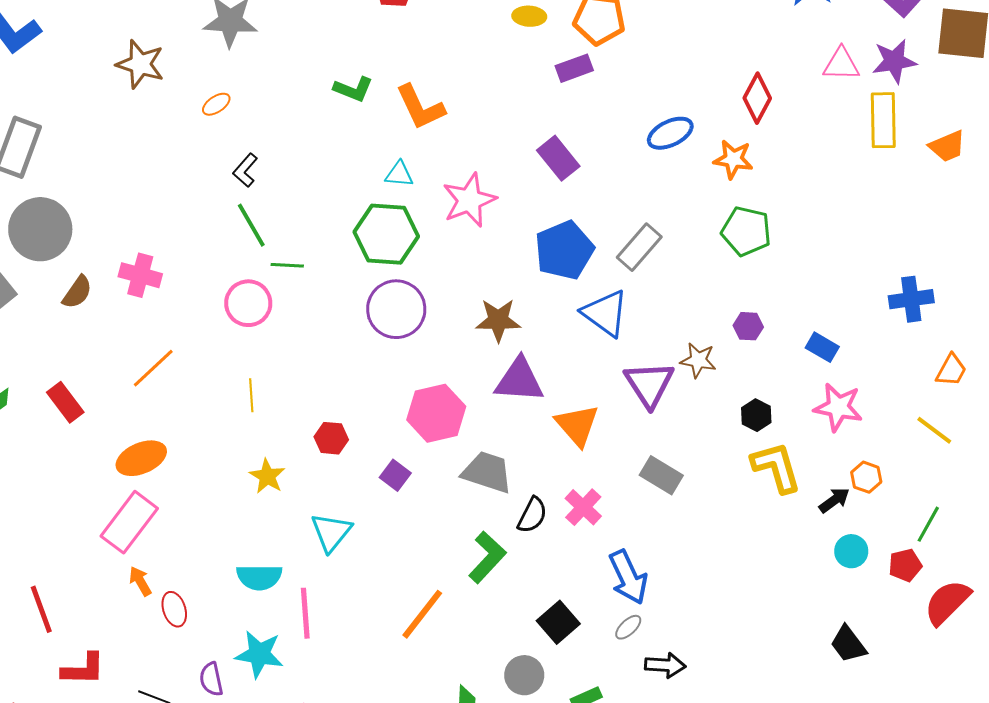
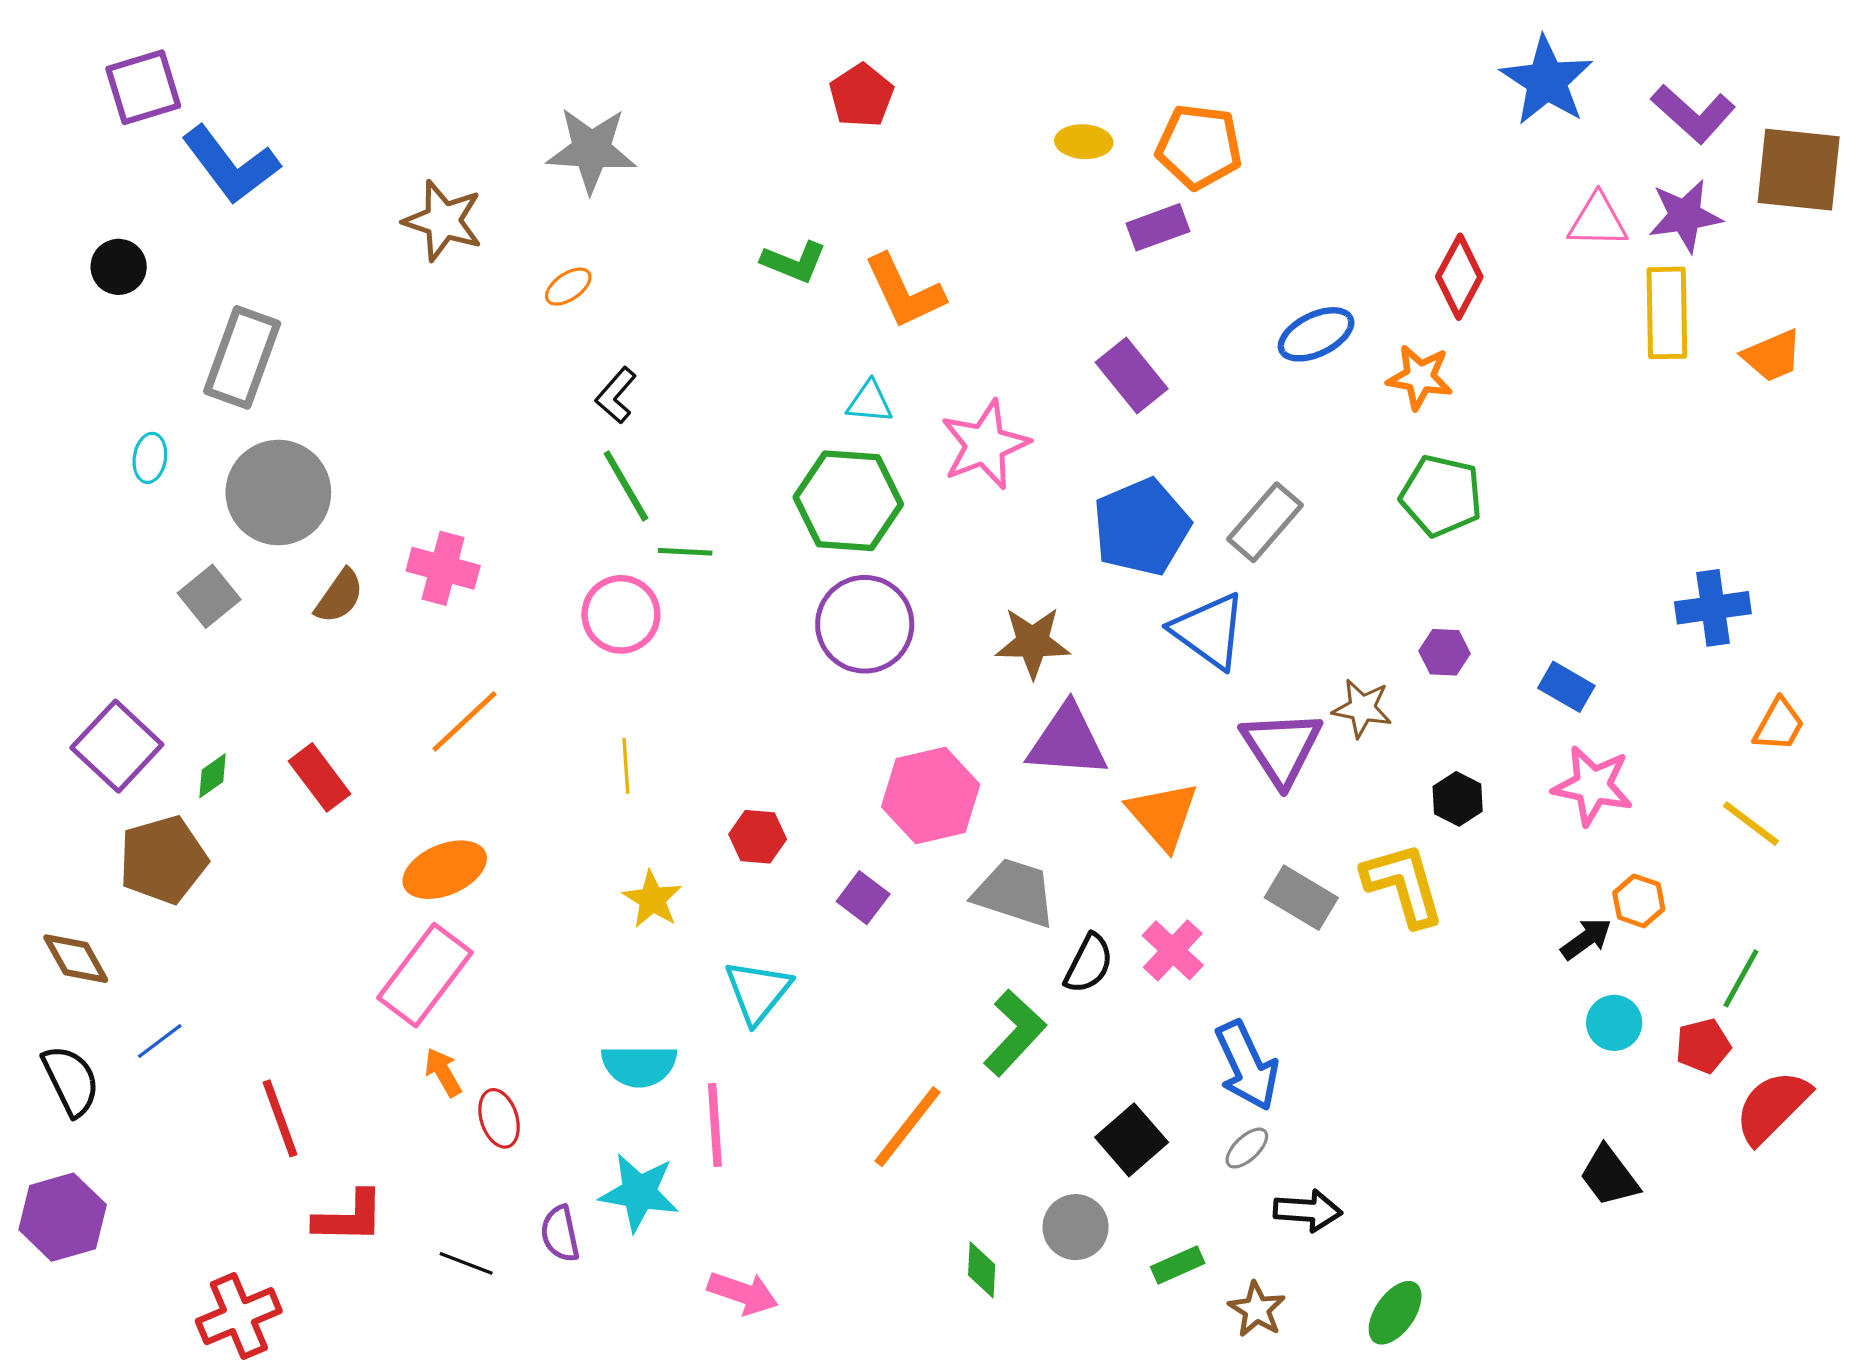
yellow L-shape: (776, 467) -> (1403, 884), moved

